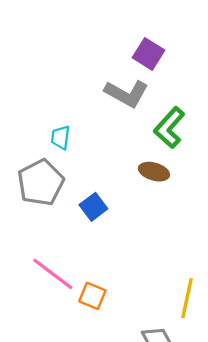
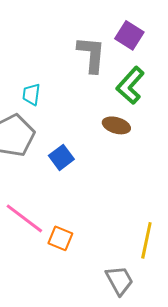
purple square: (148, 54) -> (129, 35), moved
gray L-shape: (126, 94) -> (91, 54), turned -114

